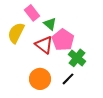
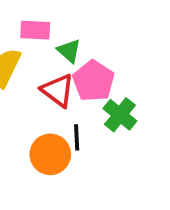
pink rectangle: (32, 13) -> (35, 30), turned -49
black line: (68, 79) -> (77, 137), moved, turned -48

